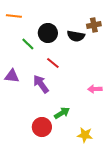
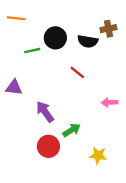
green line: (28, 44) -> (32, 51), turned -56
red line: (53, 63) -> (77, 72), moved
purple arrow: (41, 84) -> (45, 112), moved

